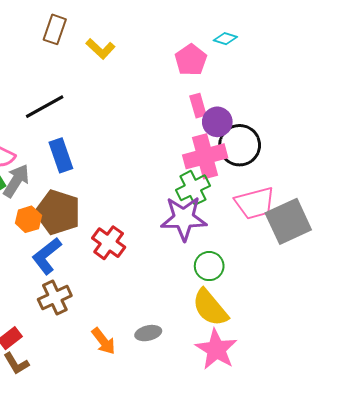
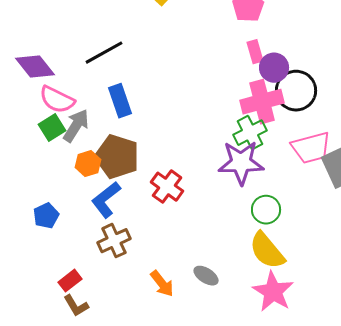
gray ellipse: (148, 333) -> (206, 276), turned 45

